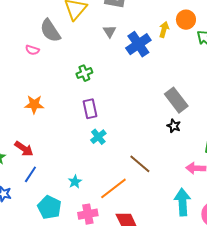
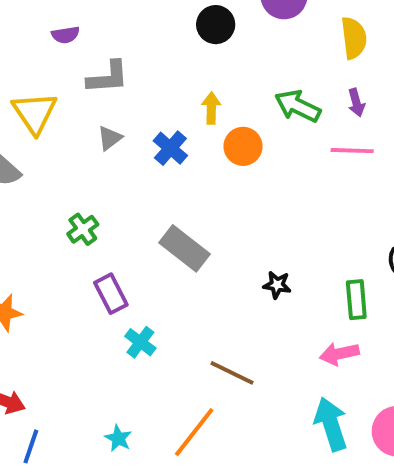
orange circle: (186, 20) -> (243, 146), moved
gray triangle: (110, 31) -> (110, 138), turned 40
blue cross: (138, 44) -> (170, 148), size x0.7
gray rectangle: (176, 100) -> (184, 248), moved

